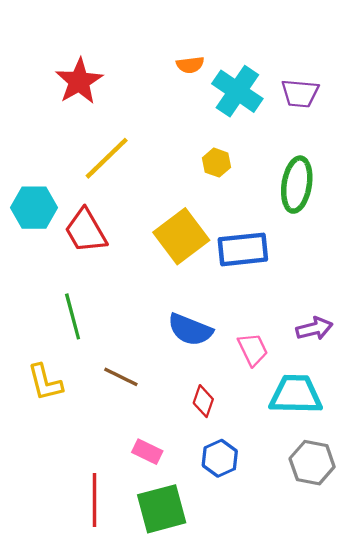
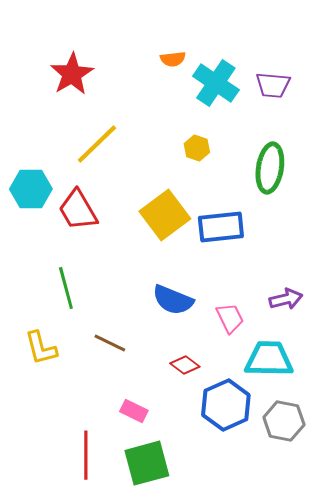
red diamond: (203, 401) -> (185, 365), turned -72
blue hexagon: (220, 458) -> (226, 405), moved, size x1.5

